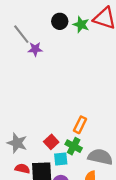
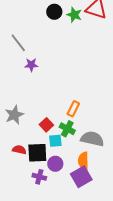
gray line: (21, 34) -> (18, 43), moved
purple star: (35, 49) -> (31, 65), moved
gray star: (17, 143) -> (14, 115), moved, turned 30

